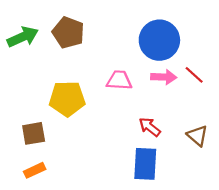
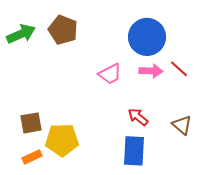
pink trapezoid: (119, 80) -> (110, 74), turned 150
yellow pentagon: (67, 99) -> (62, 140), moved

